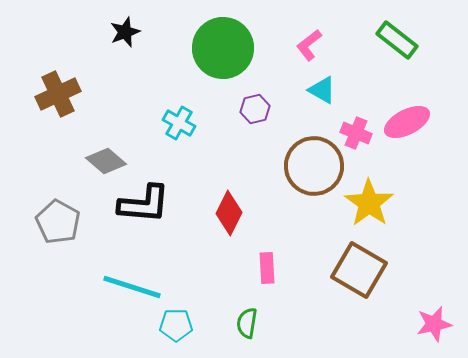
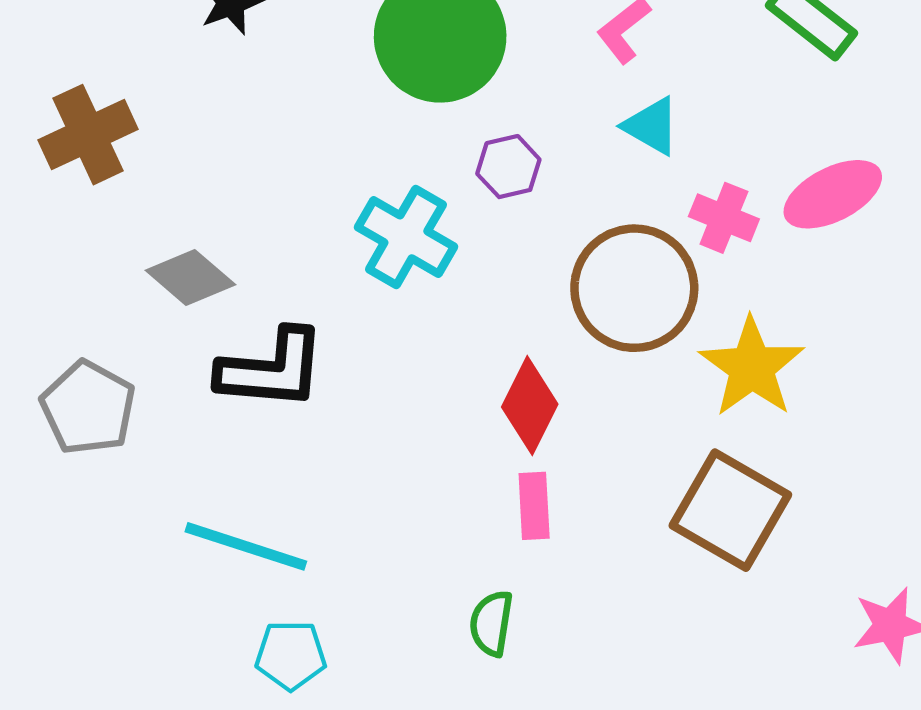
cyan cross: (179, 123) -> (406, 237), moved, size x1.4
red diamond: (229, 213) -> (530, 406), moved
cyan pentagon: (176, 325) -> (291, 655), moved

